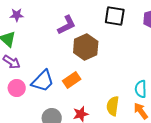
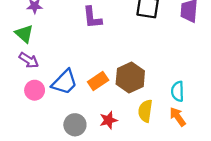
purple L-shape: (67, 25) -> (92, 18), turned 110
brown hexagon: (86, 47) -> (130, 77), moved

